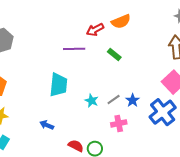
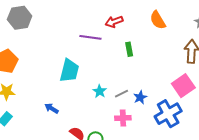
orange semicircle: (121, 21) -> (158, 20), moved, turned 72
green rectangle: (114, 54) -> (129, 49), turned 32

